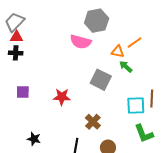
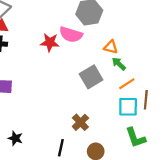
orange line: (135, 43) -> (127, 84), moved
gray square: (101, 80) -> (91, 77), turned 30
red star: (62, 97) -> (50, 42), moved

